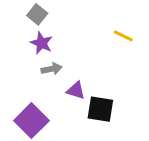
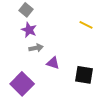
black square: (100, 109) -> (84, 75), moved

